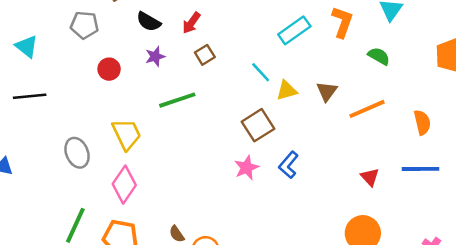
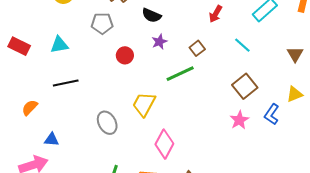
red arrow: (191, 23) -> (216, 14), moved
cyan triangle: (27, 46) -> (59, 45), turned -42
brown square: (205, 55) -> (197, 48), moved
yellow triangle: (287, 90) -> (294, 94), moved
yellow trapezoid: (127, 134) -> (144, 104), turned -120
pink diamond: (124, 185) -> (164, 144), moved

